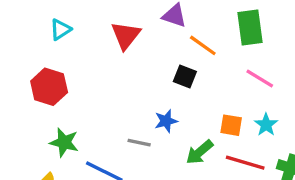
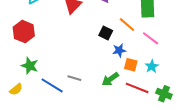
orange line: (203, 45) -> (127, 25), moved
blue star: (166, 121) -> (119, 50), moved
gray line: (139, 143) -> (74, 78), moved

